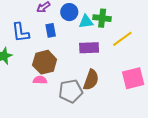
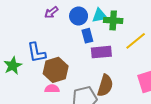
cyan triangle: (86, 22) -> (99, 16), moved
blue rectangle: (51, 30) -> (87, 36), moved
blue L-shape: (21, 32) -> (36, 53), moved

